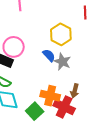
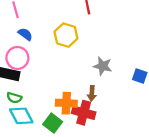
blue semicircle: (49, 55) -> (25, 34), moved
gray star: (62, 62) -> (103, 66), moved

